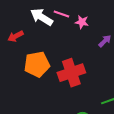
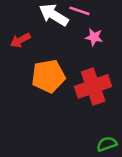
pink star: (82, 22) -> (94, 37), moved

